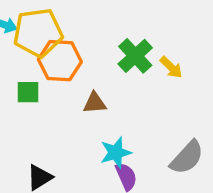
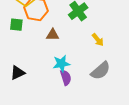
yellow arrow: (171, 67) -> (98, 40), moved

